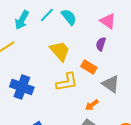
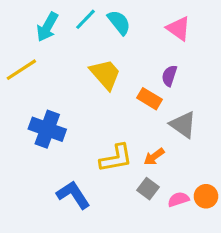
purple semicircle: (101, 44) -> (169, 76), moved
yellow L-shape: (67, 82) -> (116, 158), moved

